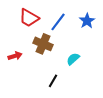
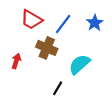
red arrow: (15, 56) -> (16, 61), turned -56
cyan semicircle: (73, 59) -> (79, 64), size x1.5

